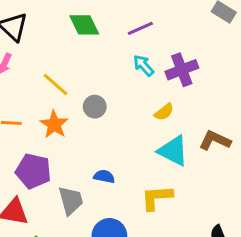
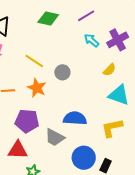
green diamond: (84, 25) -> (48, 18), turned -45
blue semicircle: (104, 176) -> (75, 118), size x1.6
gray trapezoid: (71, 200) -> (55, 137), turned 140

